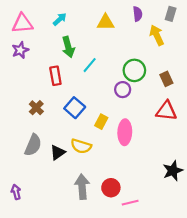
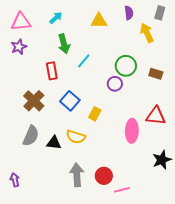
brown rectangle: (166, 79) -> (156, 74), turned -48
brown cross: (36, 108) -> (34, 101), size x1.5
red triangle: (166, 111) -> (156, 116), moved
pink ellipse: (125, 132) -> (132, 131), moved
black triangle: (58, 153) -> (54, 143), turned 42

